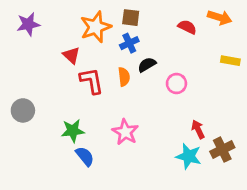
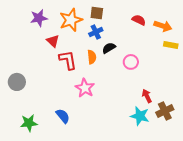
orange arrow: (220, 18) -> (163, 26), moved
purple star: (28, 24) -> (39, 18), moved
green star: (73, 131) -> (29, 123), moved
pink star: (125, 132) -> (85, 88), moved

